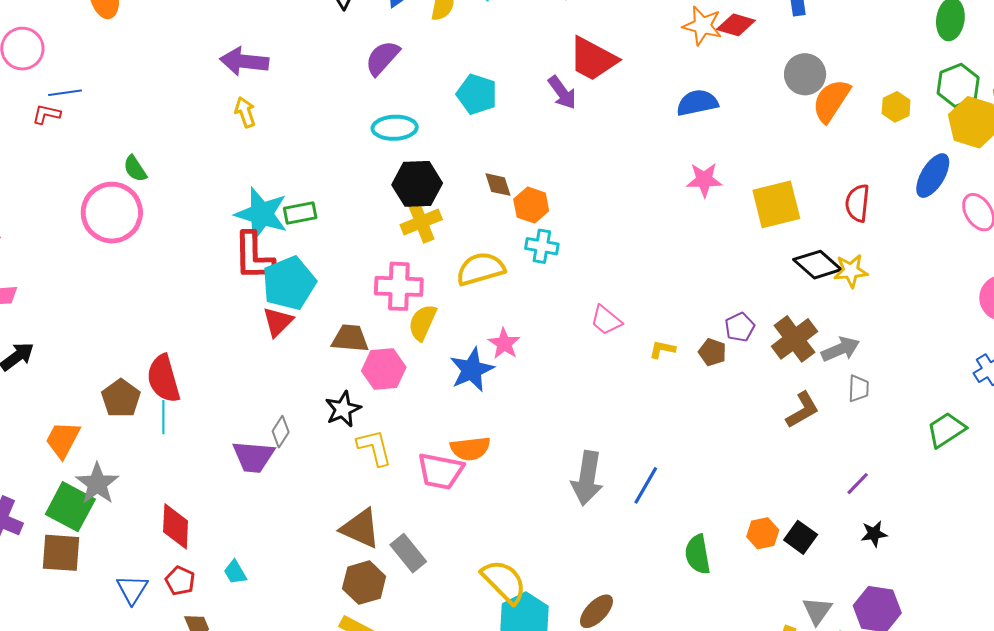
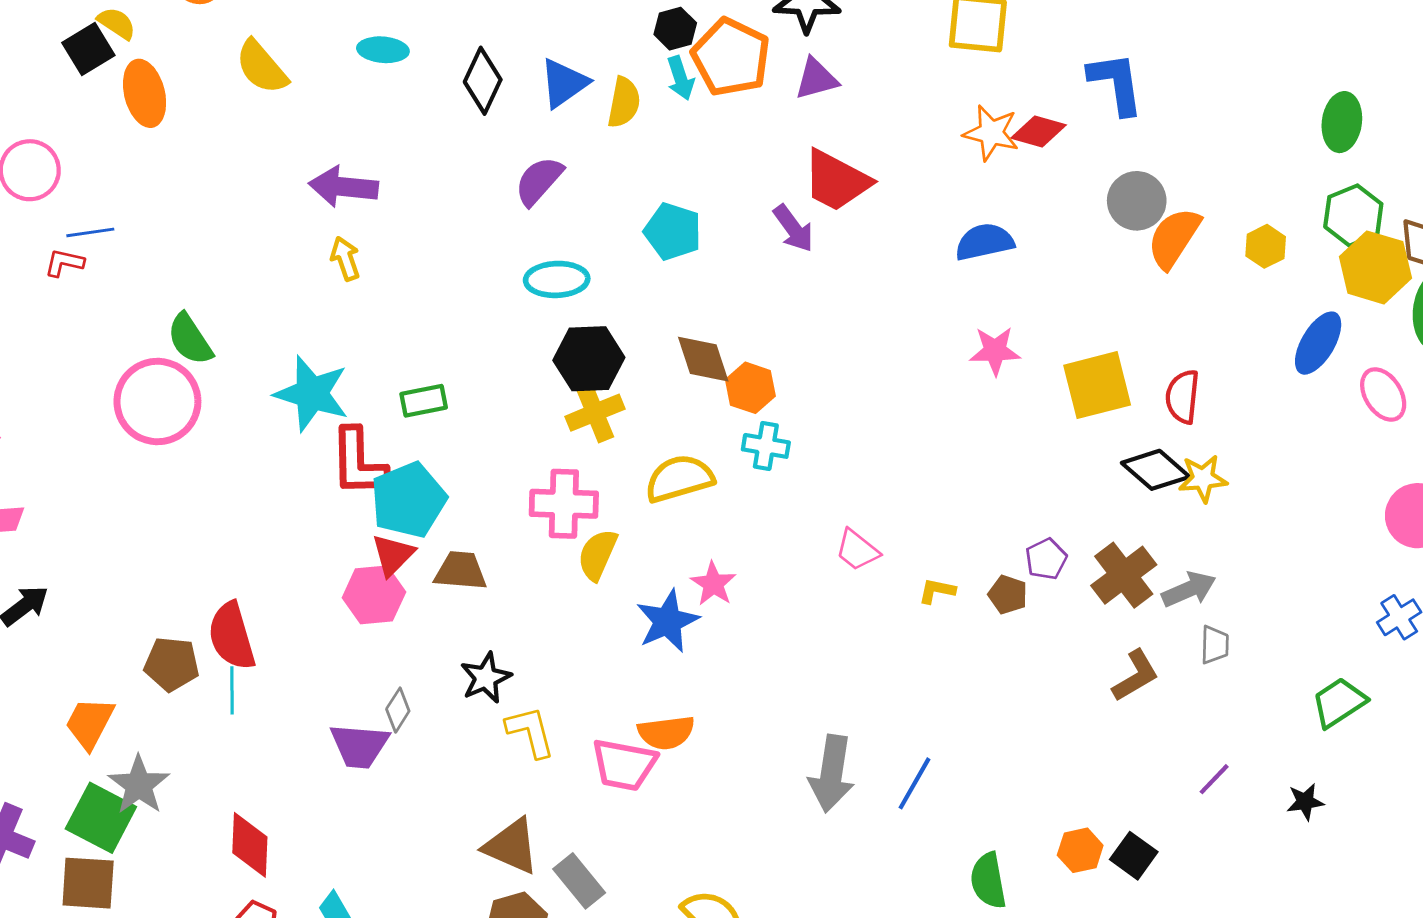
green semicircle: (135, 169) -> (190, 339), size x1.4
brown diamond: (498, 185) -> (703, 359), size x1.4
red semicircle: (858, 203) -> (1183, 397), moved
cyan star: (261, 214) -> (312, 394), moved
brown trapezoid: (350, 338) -> (461, 571), moved
pink hexagon: (384, 369) -> (374, 595), moved
brown pentagon: (121, 398) -> (172, 664), turned -30
black star: (874, 534) -> (1305, 802), moved

